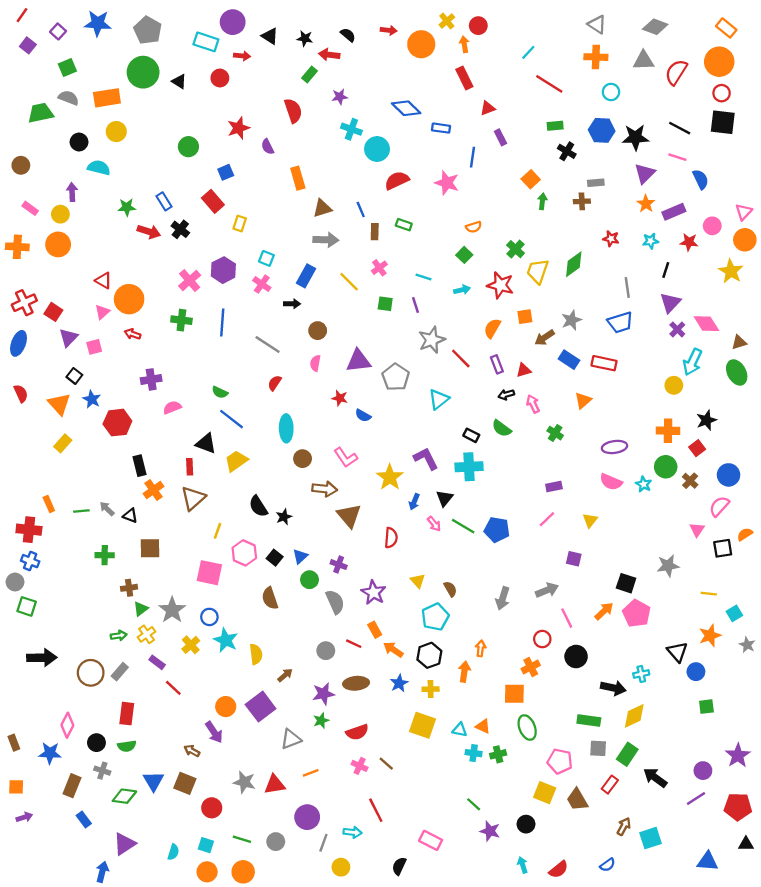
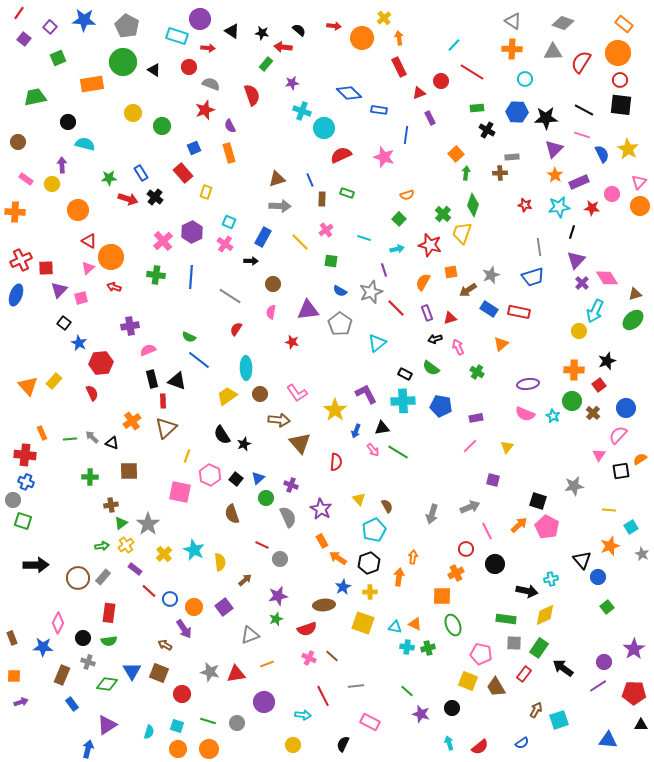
red circle: (478, 26) -> (441, 81), moved
gray semicircle: (69, 98) -> (211, 84), moved
yellow circle: (116, 132) -> (133, 113), moved
orange rectangle: (298, 178) -> (229, 153), moved
cyan star: (651, 241) -> (559, 207), size x1.5
orange circle: (58, 244) -> (78, 210), moved
green diamond: (574, 264) -> (473, 205), moved, turned -35
yellow star: (731, 271) -> (628, 149), moved
purple line: (415, 305) -> (384, 270), moved
red square: (53, 312) -> (46, 268), turned -35
green ellipse: (737, 372) -> (633, 320), turned 75
red semicircle: (21, 393) -> (92, 393), moved
orange triangle: (59, 404) -> (28, 386), moved
blue semicircle: (363, 416) -> (340, 291), moved
yellow trapezoid: (236, 461) -> (227, 396), moved
black rectangle: (140, 466) -> (152, 379), moved
black triangle: (445, 498) -> (382, 428), turned 42
blue pentagon: (497, 530) -> (441, 406), moved
blue circle: (209, 617) -> (170, 599), moved
red line: (354, 644) -> (262, 545), moved
brown ellipse: (356, 683) -> (324, 605), moved
purple square: (261, 707) -> (224, 607), size x0.7
green square: (706, 707) -> (607, 607), turned -32
gray line: (323, 843) -> (356, 686), moved, turned 63

